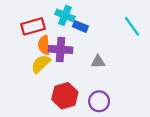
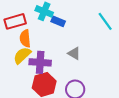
purple cross: (61, 50) -> (40, 62), moved
gray triangle: (98, 62) -> (74, 53), turned 32

